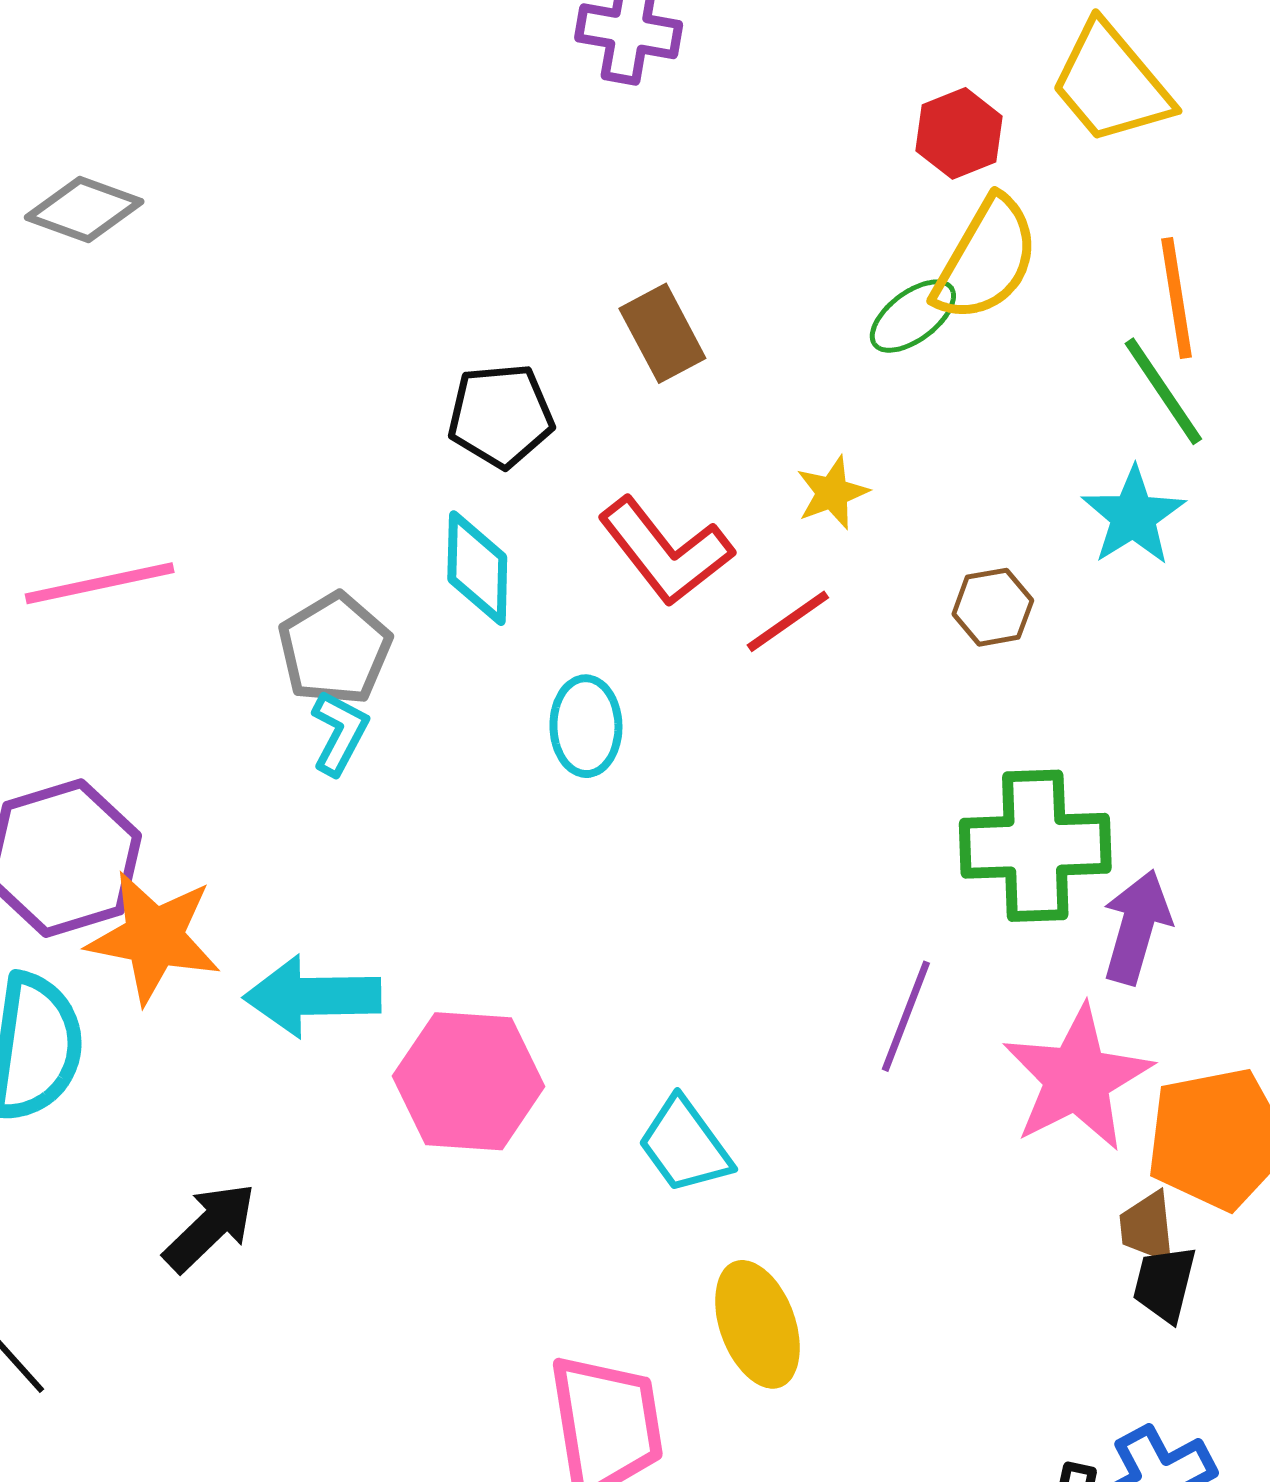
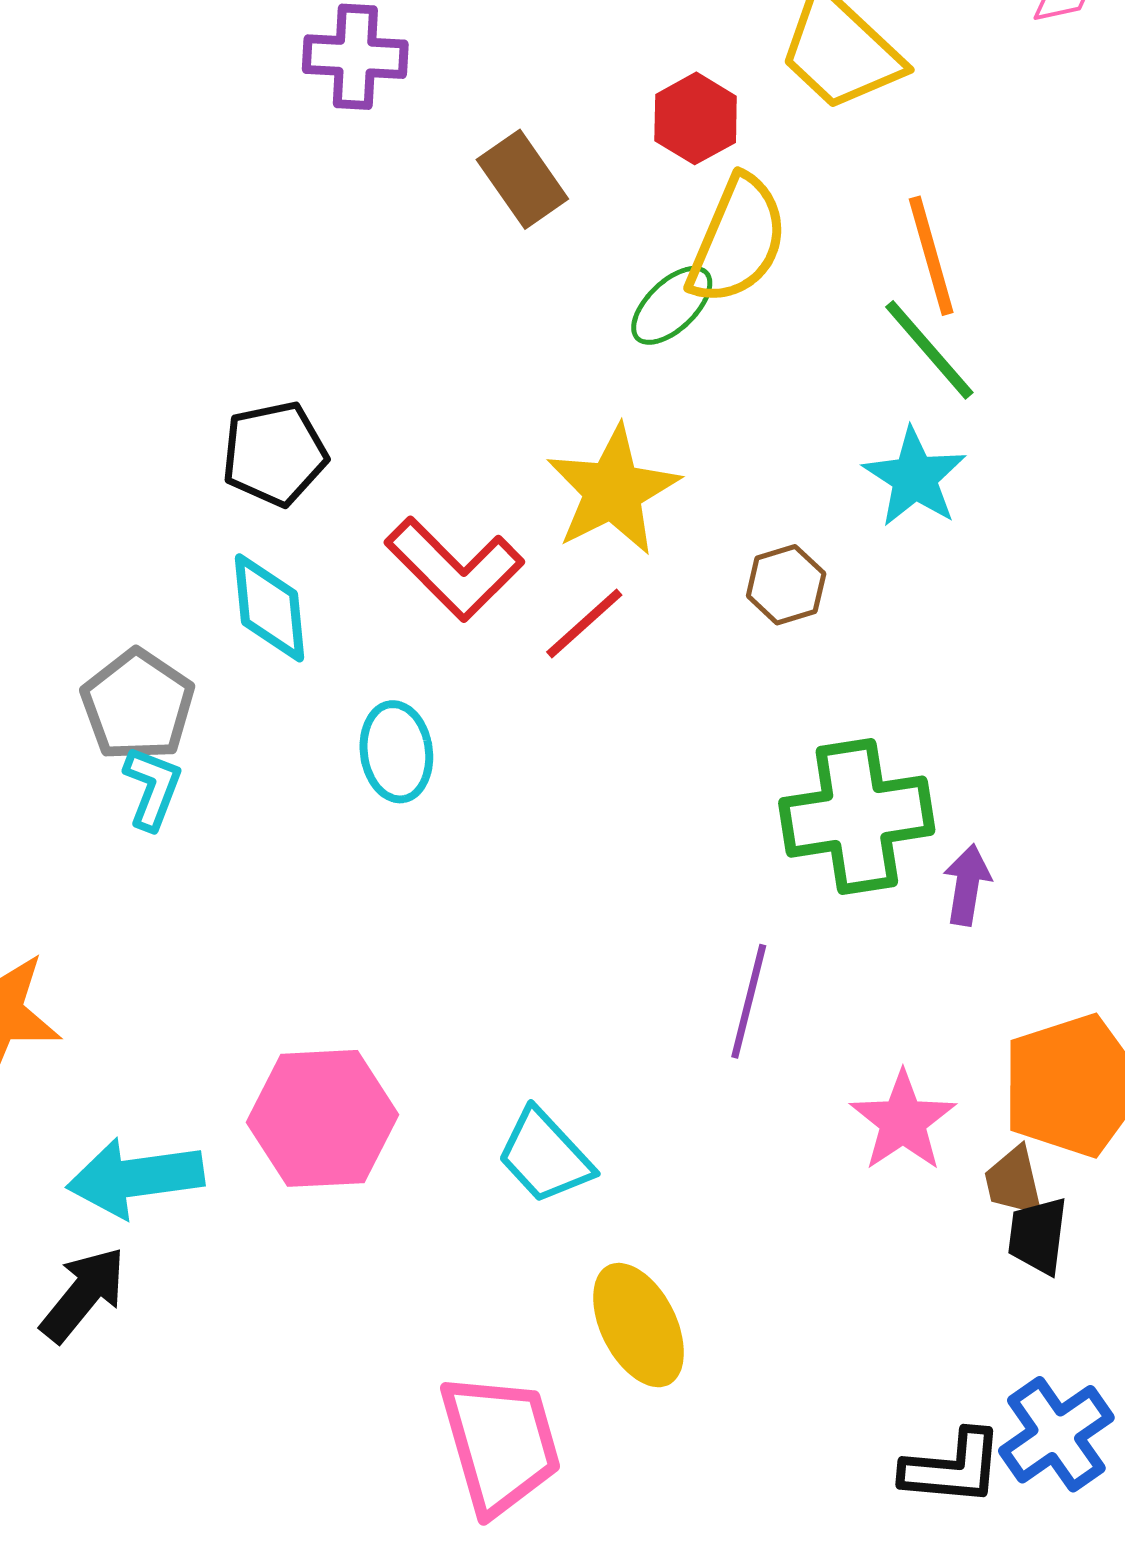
brown rectangle: (662, 333) -> (522, 179), moved
yellow star: (832, 493) -> (613, 490), size x1.8
purple arrow: (1137, 927) -> (967, 885), size x0.7
cyan arrow: (312, 996) -> (135, 1178), moved
pink star: (1077, 1078) -> (903, 1121), moved, size x0.7

